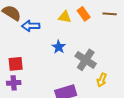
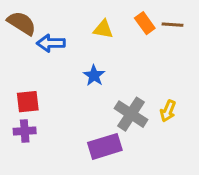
orange rectangle: (84, 14) -> (145, 23), moved
gray cross: (86, 60) -> (131, 114), moved
yellow arrow: (102, 80) -> (168, 111), moved

